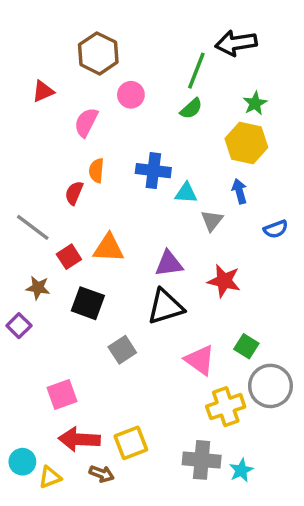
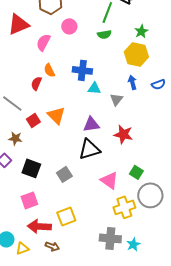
red triangle: (43, 91) -> (18, 24), size x1.6
green semicircle: (191, 109) -> (104, 34), turned 32
orange semicircle: (96, 171) -> (49, 70), turned -32
cyan triangle: (186, 193) -> (94, 88), moved
blue semicircle: (276, 229) -> (158, 84), moved
orange triangle: (109, 248) -> (56, 115), turned 42
black square: (88, 303) -> (31, 168), moved
yellow square: (131, 443) -> (66, 216), moved

